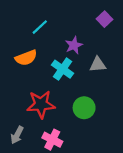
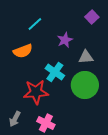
cyan cross: (62, 69) -> (55, 72), moved
green circle: (84, 108) -> (85, 85), moved, size x1.4

